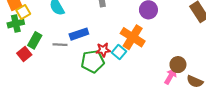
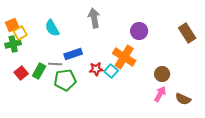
green rectangle: (35, 40) -> (39, 71), moved
green pentagon: (93, 61) -> (65, 80), moved
brown circle: (178, 65) -> (162, 74), moved

